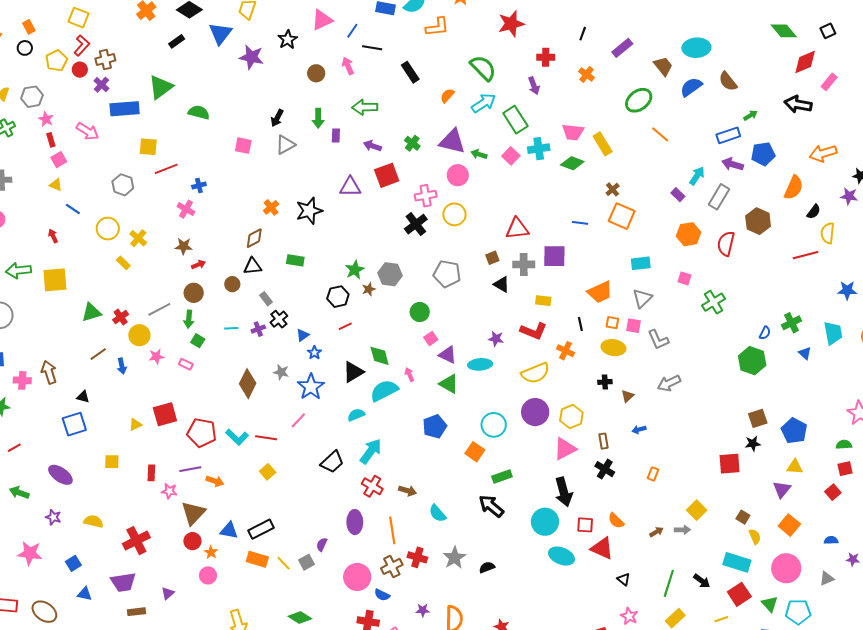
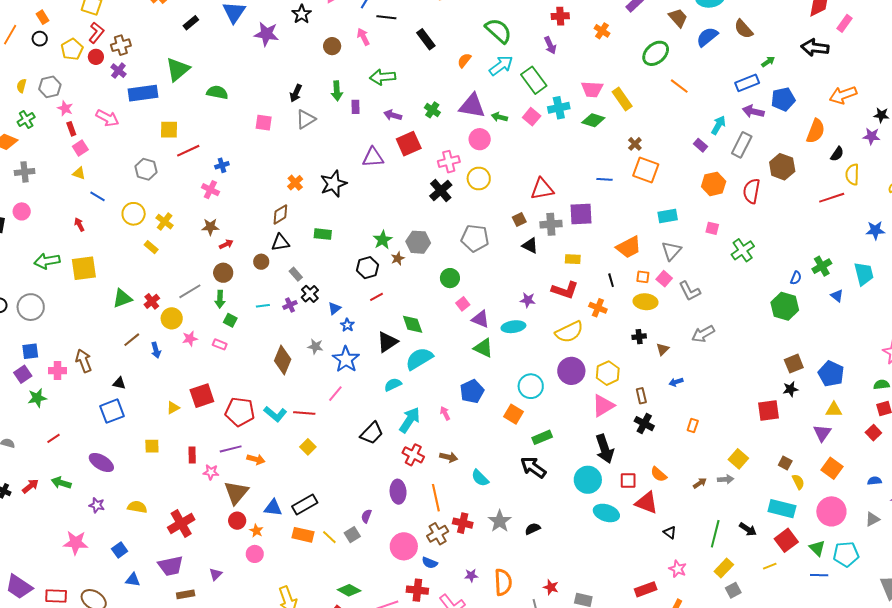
pink square: (633, 326) -> (664, 279), turned 35
pink arrow: (409, 374) -> (445, 413), moved

